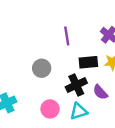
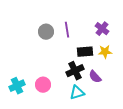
gray circle: (42, 68) -> (46, 32), moved
pink circle: (50, 109) -> (43, 85), moved

